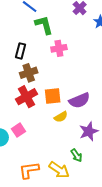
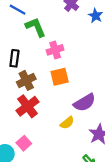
orange square: (53, 96) -> (60, 77), moved

